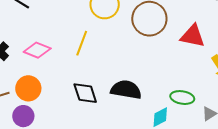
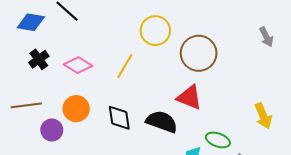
red triangle: (193, 36) -> (189, 97), moved
orange circle: (28, 88) -> (76, 109), moved

